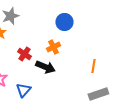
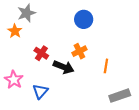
orange cross: (53, 47) -> (79, 51), moved
orange line: (93, 66) -> (106, 66), moved

